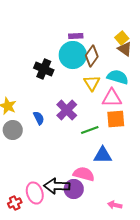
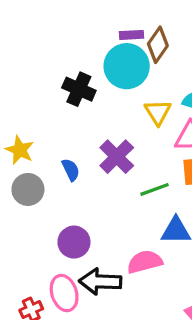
brown diamond: (92, 56) -> (158, 45), moved
pink semicircle: (84, 174) -> (145, 262), turned -30
purple circle: (74, 189) -> (74, 242), moved

